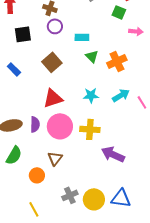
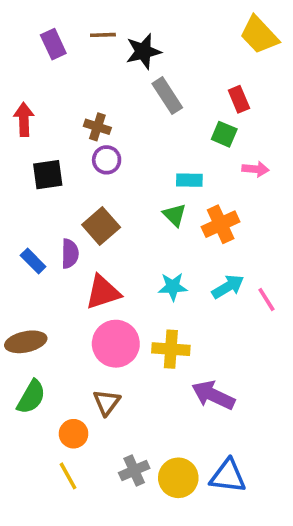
cyan rectangle: (82, 37) -> (189, 180), moved
blue rectangle: (14, 69) -> (33, 261), moved
purple semicircle: (35, 124) -> (70, 254), moved
yellow line: (34, 209) -> (68, 476), moved

